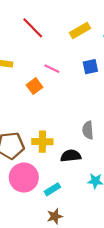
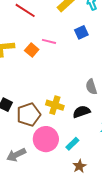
orange square: (35, 86) -> (32, 50), moved
yellow cross: (42, 142) -> (55, 105), turned 30

